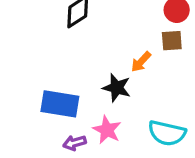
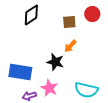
brown square: (172, 41) -> (69, 22), moved

